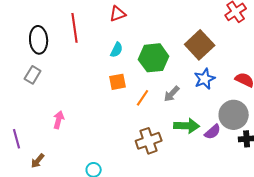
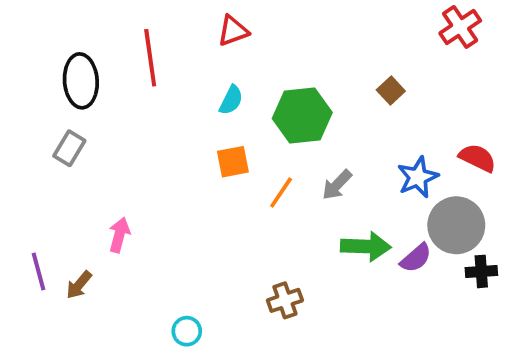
brown square: (200, 45) -> (391, 90), size x0.5
blue star: (205, 79) -> (418, 177), moved
brown cross: (149, 141) -> (285, 300), moved, size x0.7
brown arrow: (38, 161) -> (79, 285), moved

